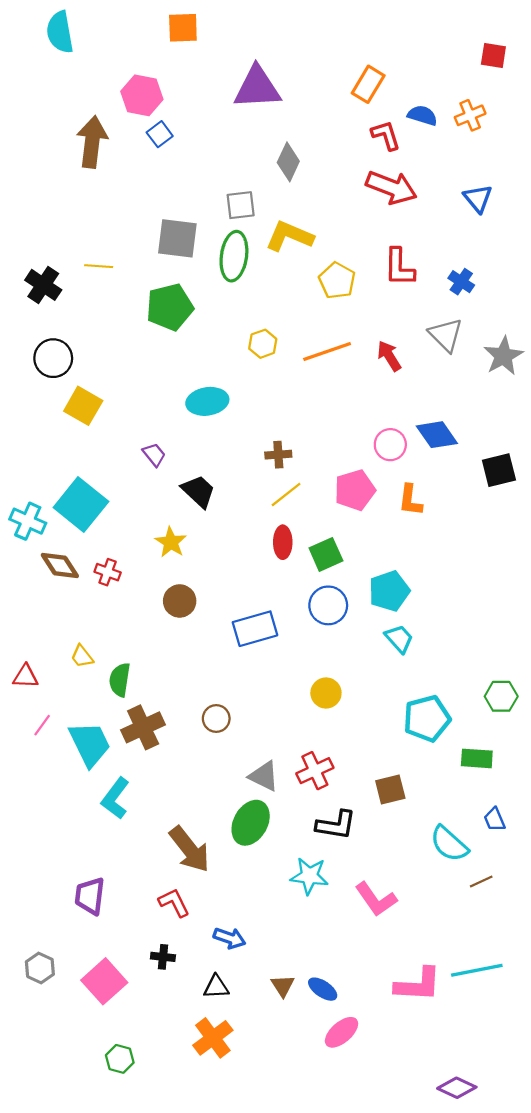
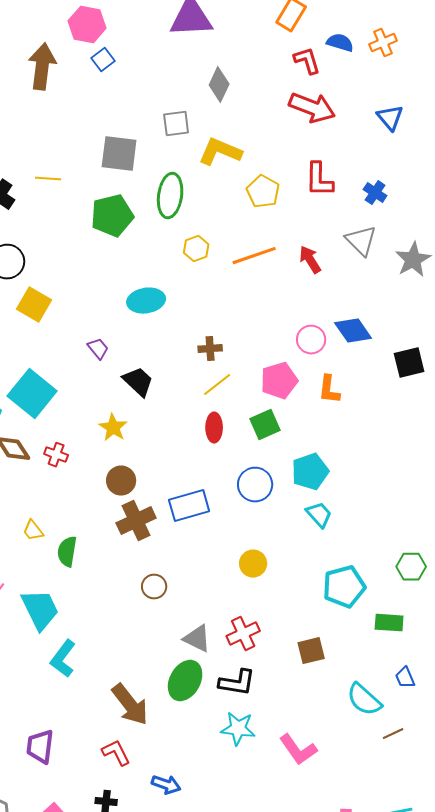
green ellipse: (234, 256) -> (170, 196), moved
green square: (326, 554) -> (265, 425), moved
brown cross: (143, 727) -> (136, 521), moved
black L-shape: (336, 825) -> (237, 683), moved

